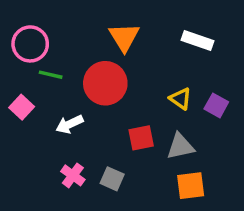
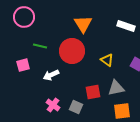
pink circle: (30, 44) -> (24, 17), moved
yellow triangle: (180, 99) -> (107, 60), moved
pink square: (22, 107) -> (23, 65), turned 32
red square: (141, 138) -> (93, 92), moved

